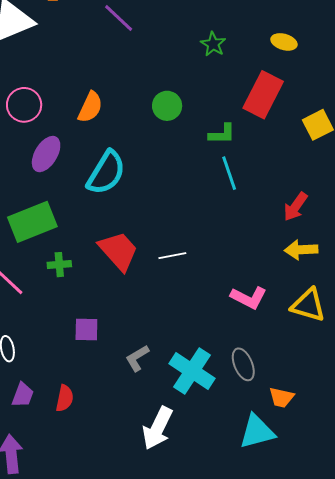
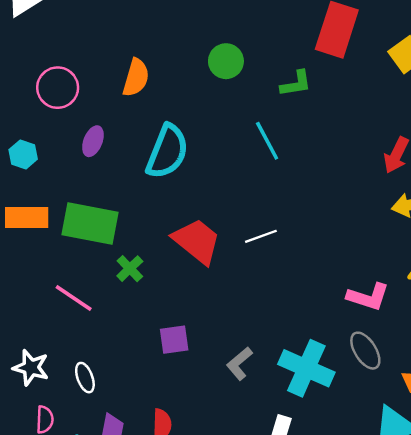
purple ellipse: (46, 154) -> (93, 141), size x0.7
cyan line: (229, 173) -> (267, 141), moved
green rectangle: (32, 222) -> (90, 224), turned 42
green cross: (59, 265) -> (130, 269), turned -30
pink L-shape: (249, 298) -> (368, 297), moved

